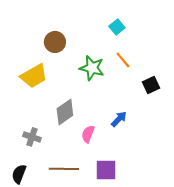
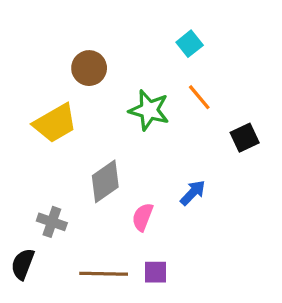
purple square: (106, 170) -> (155, 272), moved, size x0.7
black semicircle: (19, 174) -> (23, 264), moved

